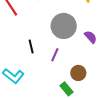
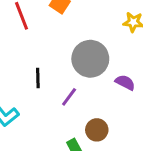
purple semicircle: (91, 37) -> (125, 82), turned -32

